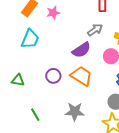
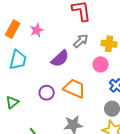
purple semicircle: (81, 50) -> (60, 59), moved
green triangle: (18, 80) -> (12, 102), turned -40

